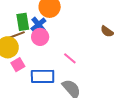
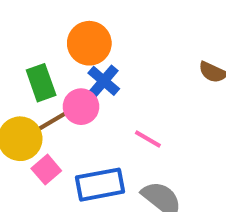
blue cross: (38, 25) -> (104, 81), moved
brown line: (16, 35) -> (53, 120), moved

